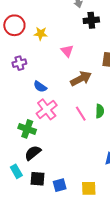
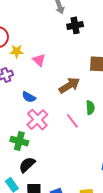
yellow star: (41, 34) -> (17, 51), moved
pink triangle: (67, 51) -> (39, 60), moved
green semicircle: (100, 111) -> (90, 108), moved

